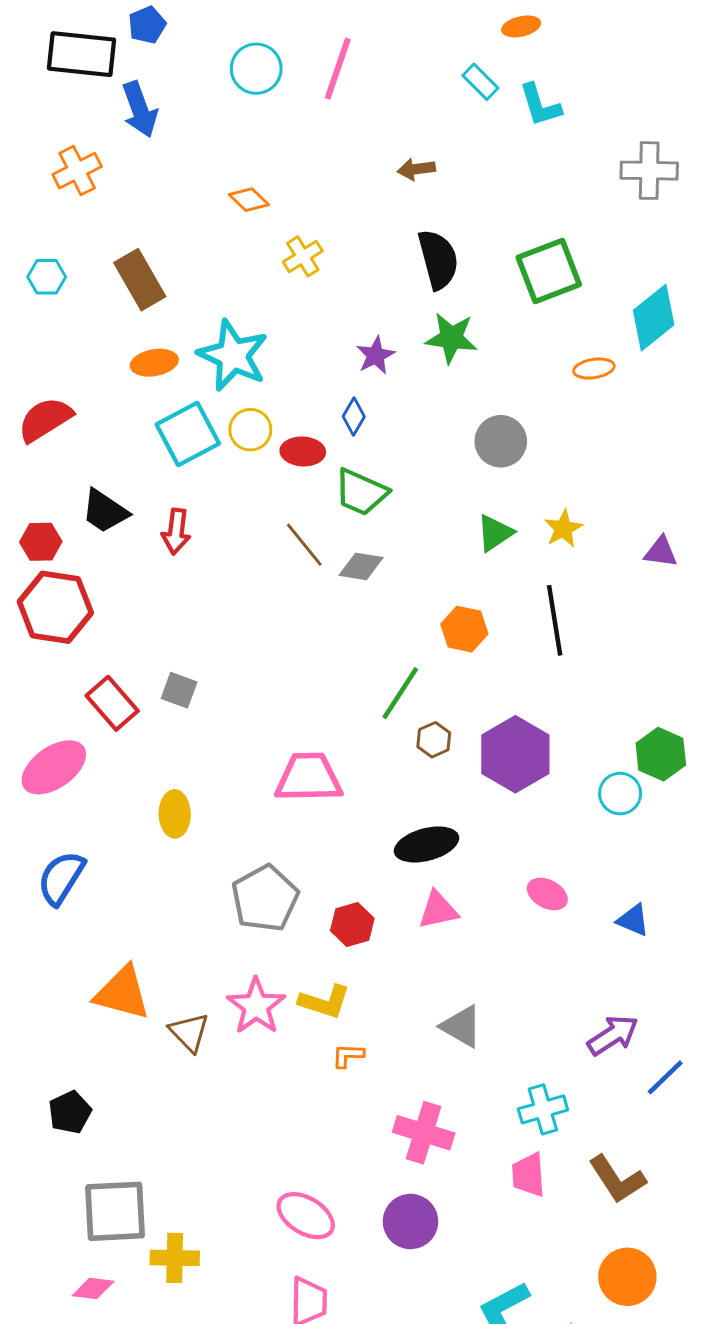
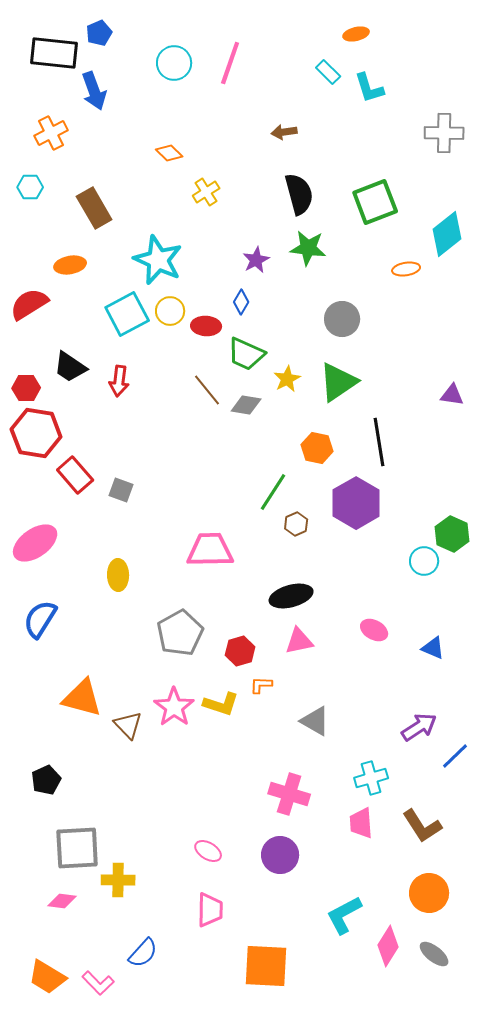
cyan hexagon: (47, 277) -> (30, 187), moved
orange ellipse: (154, 363) -> (70, 265), moved
yellow star: (563, 529) -> (287, 379), moved
green triangle: (495, 533) -> (338, 382), size x1.5
red rectangle: (112, 703) -> (75, 475), moved
purple hexagon: (515, 754) -> (356, 503), moved
orange L-shape: (348, 1056) -> (261, 685), moved
pink ellipse: (306, 1216) -> (208, 851), size x0.7

